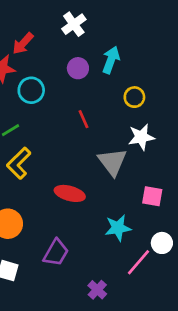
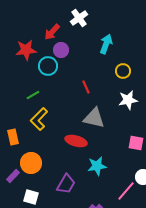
red arrow: (23, 43) -> (52, 32), moved
purple circle: (78, 68) -> (61, 50), moved
gray triangle: (112, 162) -> (94, 118), moved, turned -40
cyan star: (118, 228) -> (97, 166), moved

